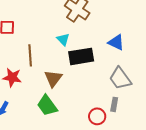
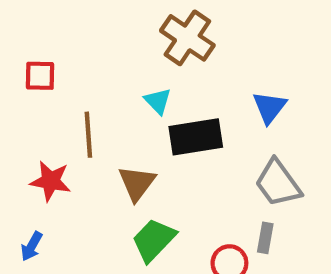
blue triangle: (116, 42) -> (269, 107), turned 42
green trapezoid: (47, 105) -> (154, 240), moved, turned 80

